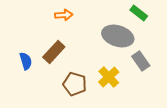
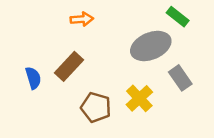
gray ellipse: (118, 36) -> (151, 46), turned -40

